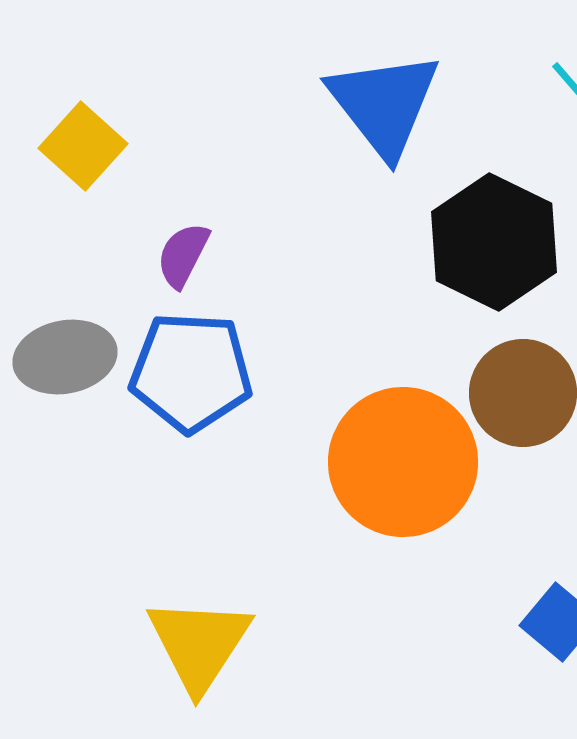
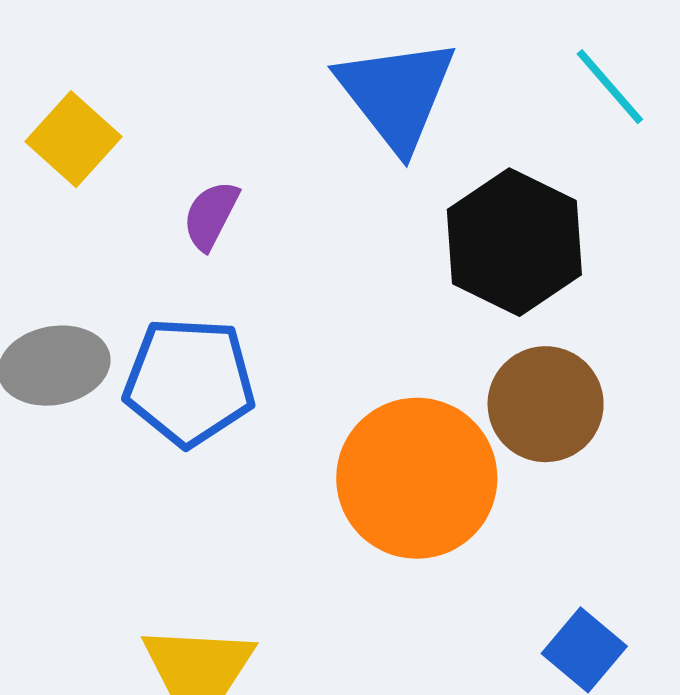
purple semicircle: (183, 255) -> (211, 215), moved

